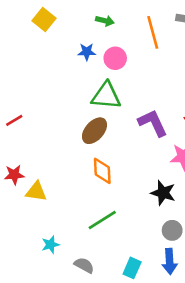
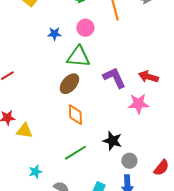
blue star: (87, 52) -> (54, 34), moved
black star: (163, 193) -> (112, 141), moved

